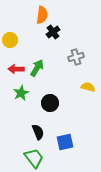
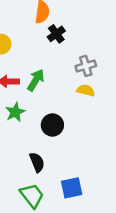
yellow semicircle: (88, 87) -> (86, 90), moved
blue square: (65, 142) -> (72, 188), moved

